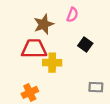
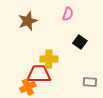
brown star: (44, 24) -> (28, 21), moved
red trapezoid: (34, 49) -> (39, 74), moved

